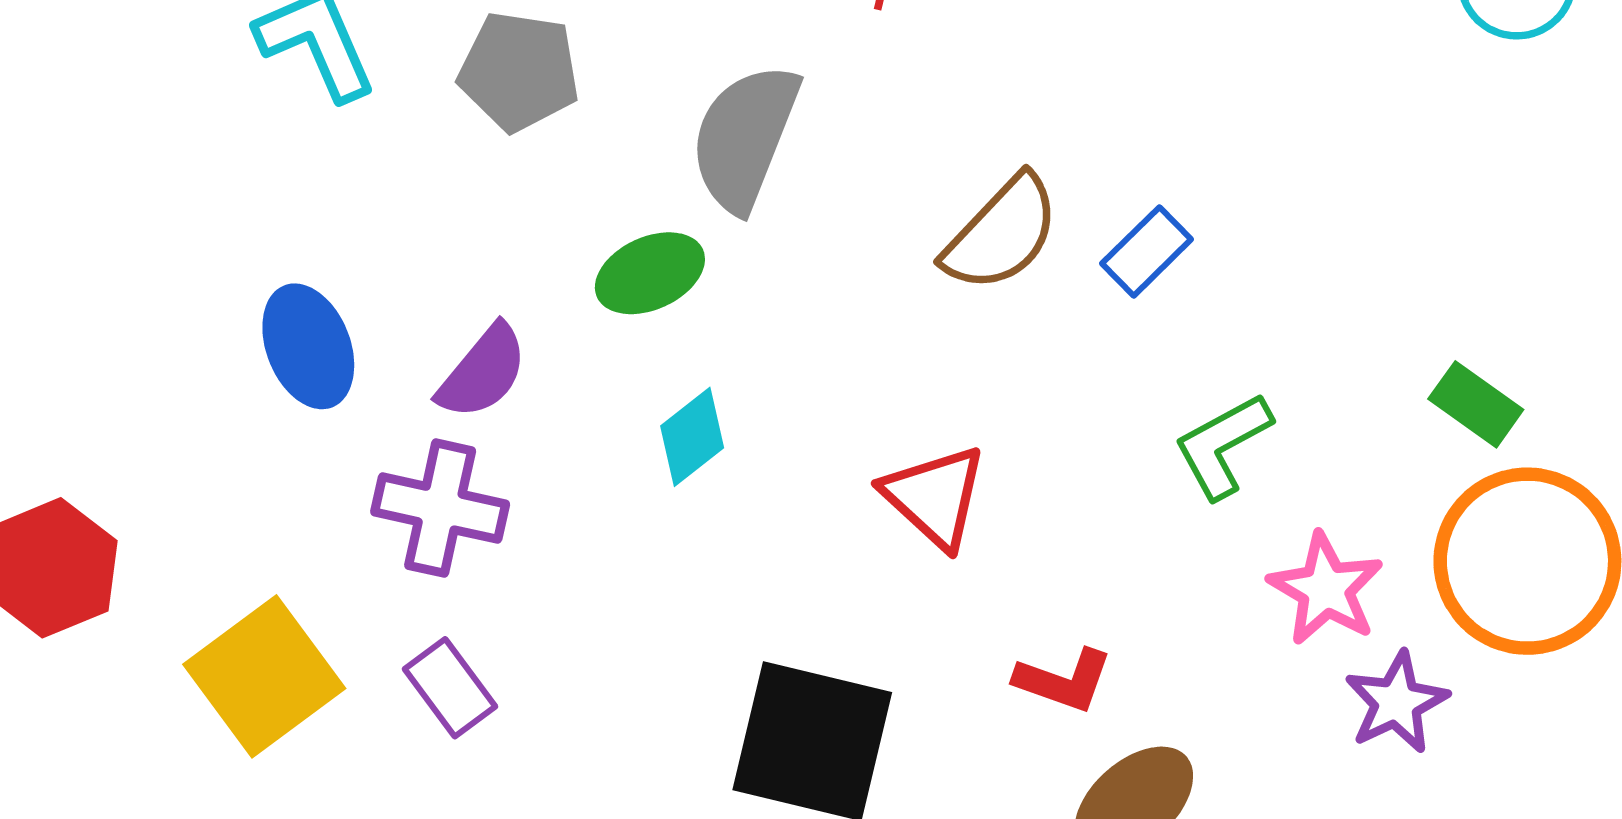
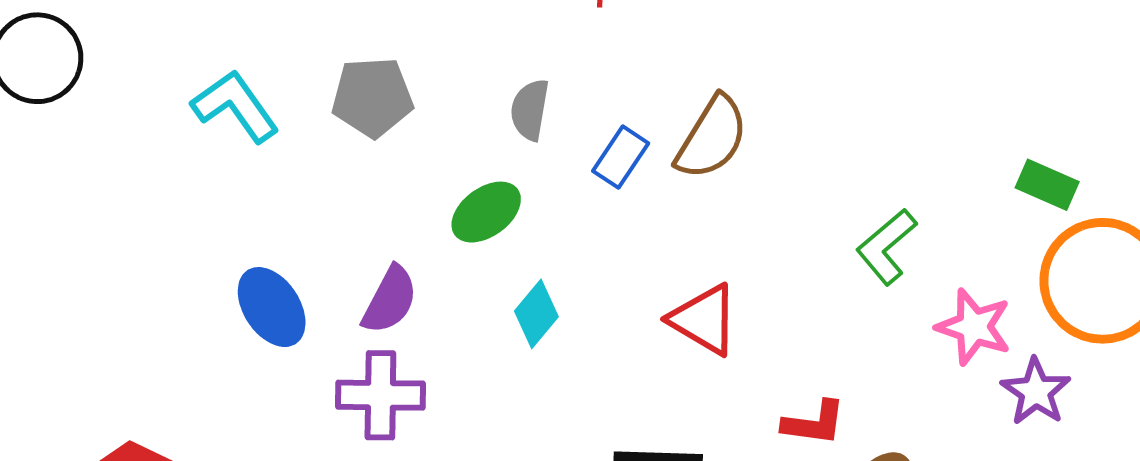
gray semicircle: (745, 137) -> (530, 110), size x0.6
blue rectangle: (1147, 251) -> (621, 157), moved

